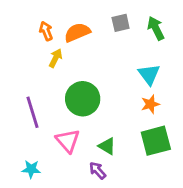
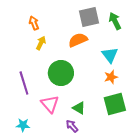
gray square: (121, 23) -> (89, 17), size x1.5
orange semicircle: (77, 32) -> (78, 40), moved

